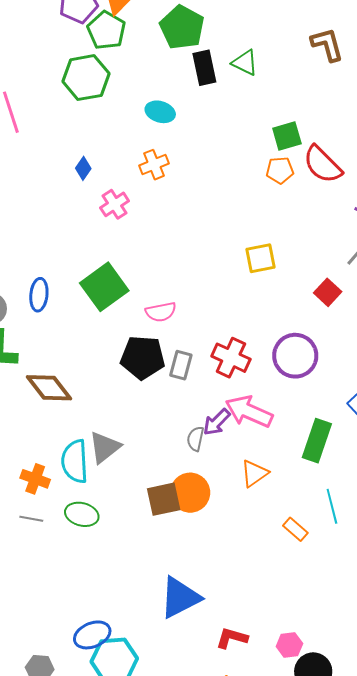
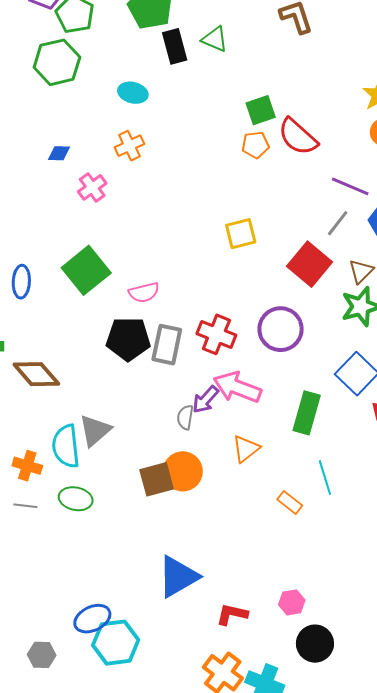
blue diamond: (83, 168) -> (59, 153), turned 60
red square: (328, 292) -> (310, 264), size x1.6
gray rectangle: (181, 365) -> (167, 345), size x1.4
pink hexagon: (289, 645) -> (292, 602), moved

